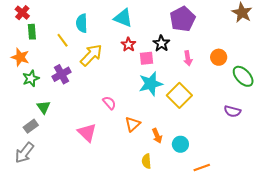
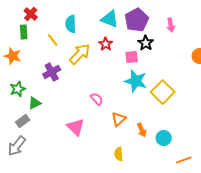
red cross: (22, 13) -> (31, 14), moved
purple pentagon: (183, 19) -> (137, 20), moved
red star: (128, 44) -> (106, 44), moved
pink arrow: (188, 58) -> (171, 25), moved
green star: (31, 78) -> (18, 89), moved
cyan star: (151, 84) -> (136, 81), turned 30
green triangle: (44, 107) -> (35, 103), turned 40
yellow semicircle: (146, 161) -> (119, 154), moved

